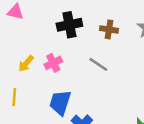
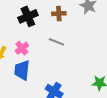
blue trapezoid: (60, 103) -> (22, 70), moved

